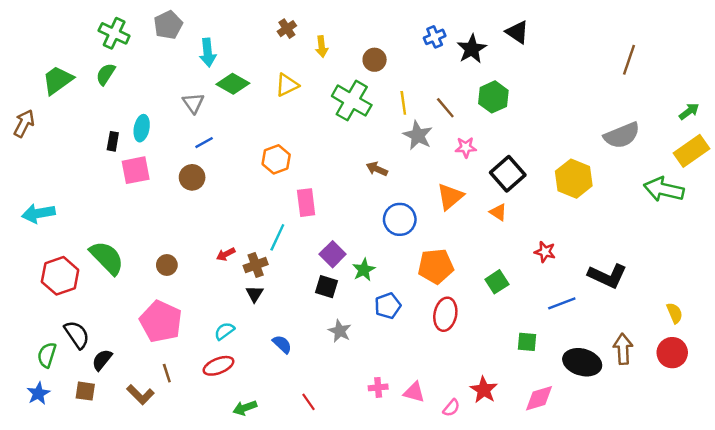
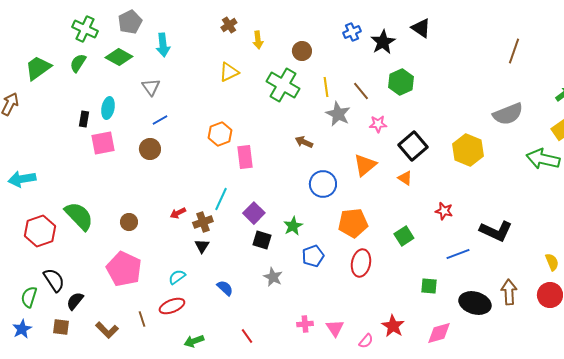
green diamond: (233, 84) -> (119, 57), moved
pink rectangle: (306, 203) -> (245, 157), moved
purple square: (333, 254) -> (254, 213), moved
brown line: (167, 373) -> (142, 319), moved
pink triangle: (414, 392) -> (335, 328), turned 42

